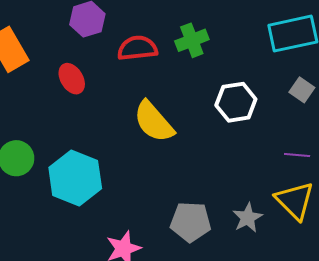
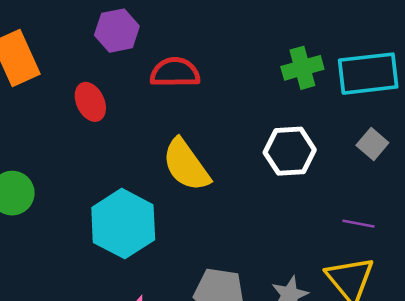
green cross: (192, 40) -> (302, 68), moved
cyan hexagon: (75, 178) -> (123, 224), moved

